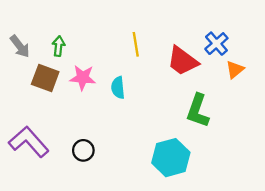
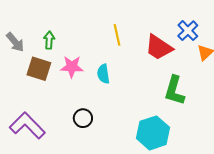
black circle: (83, 150) -> (83, 118), moved

